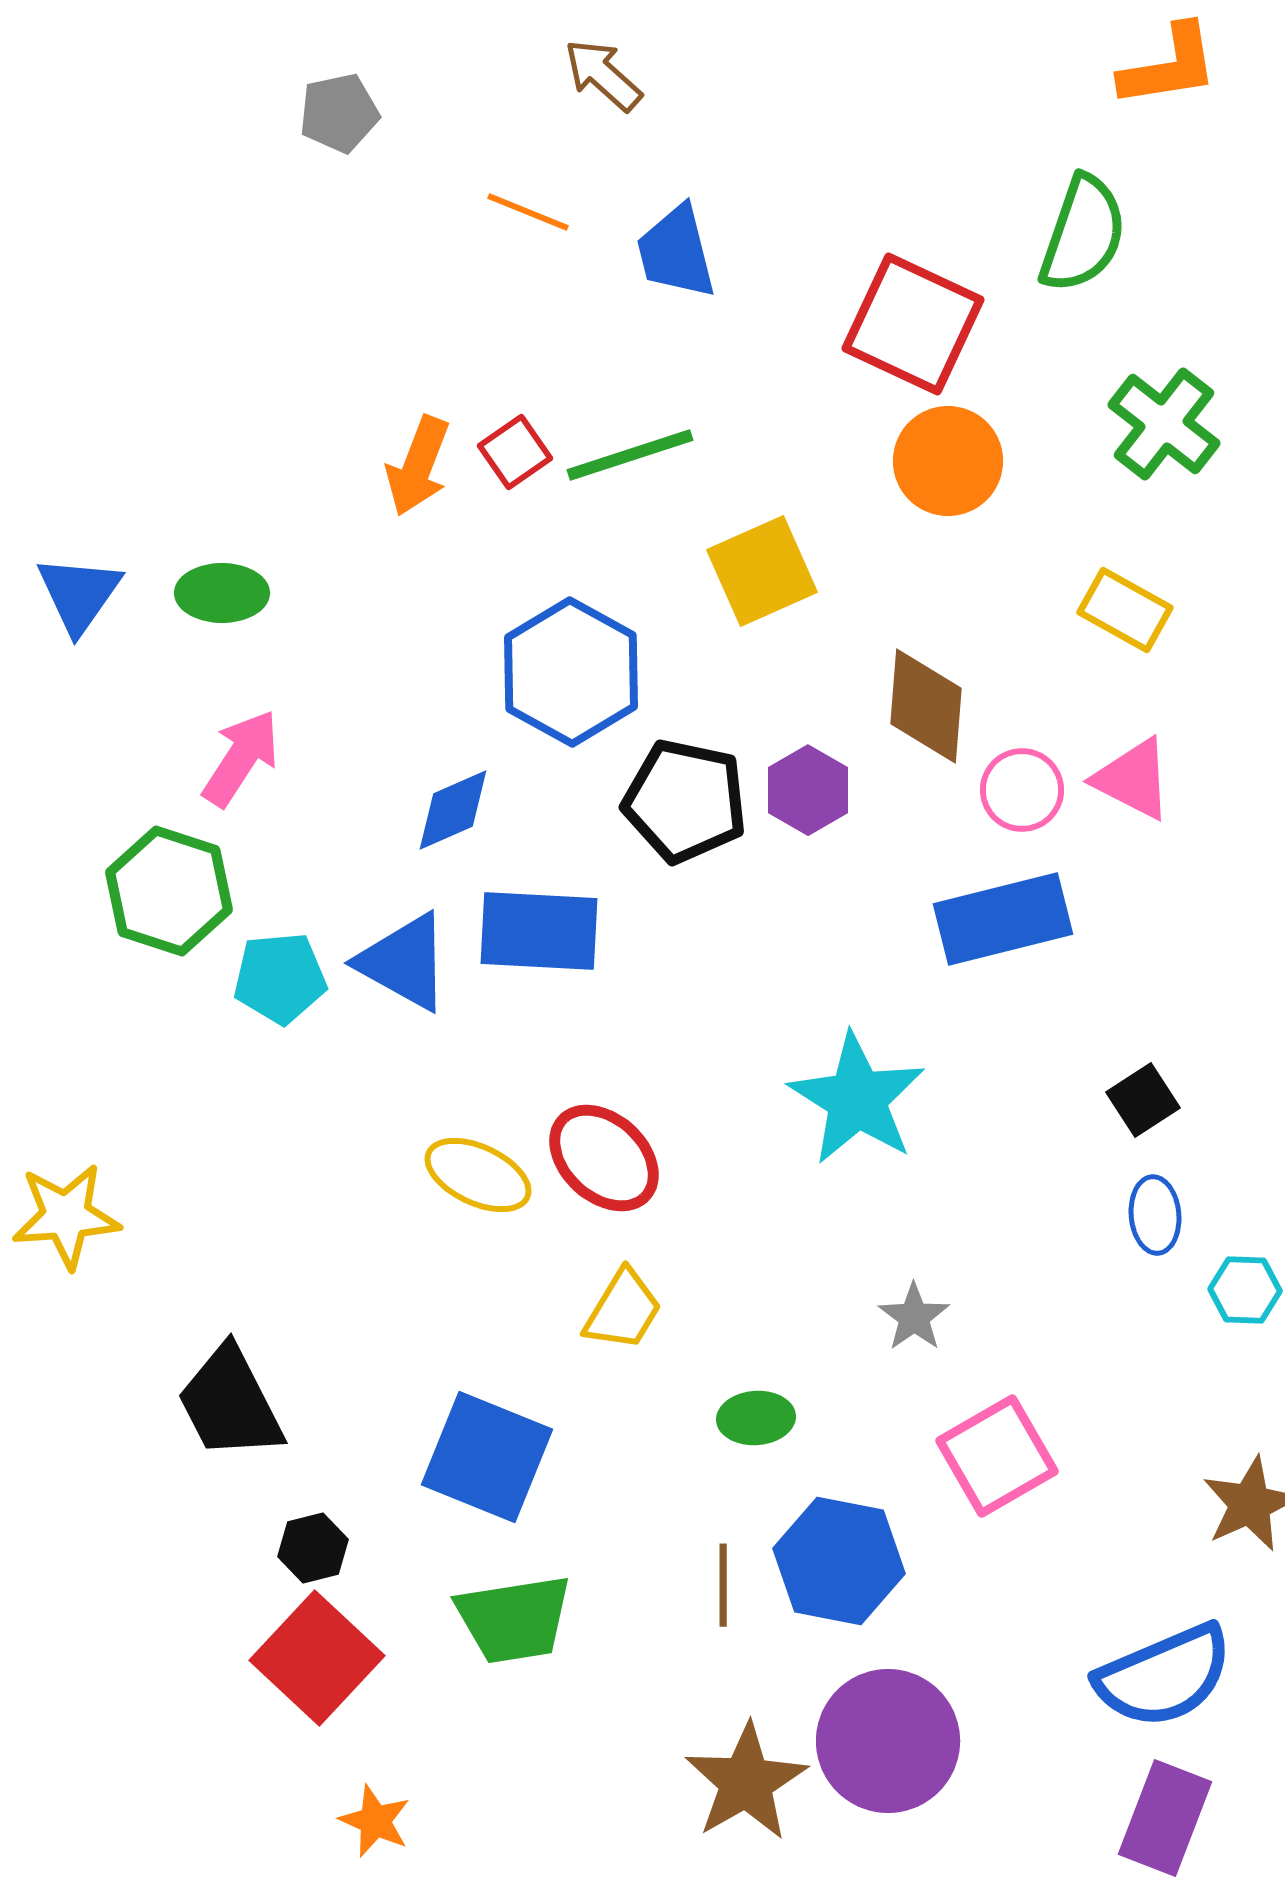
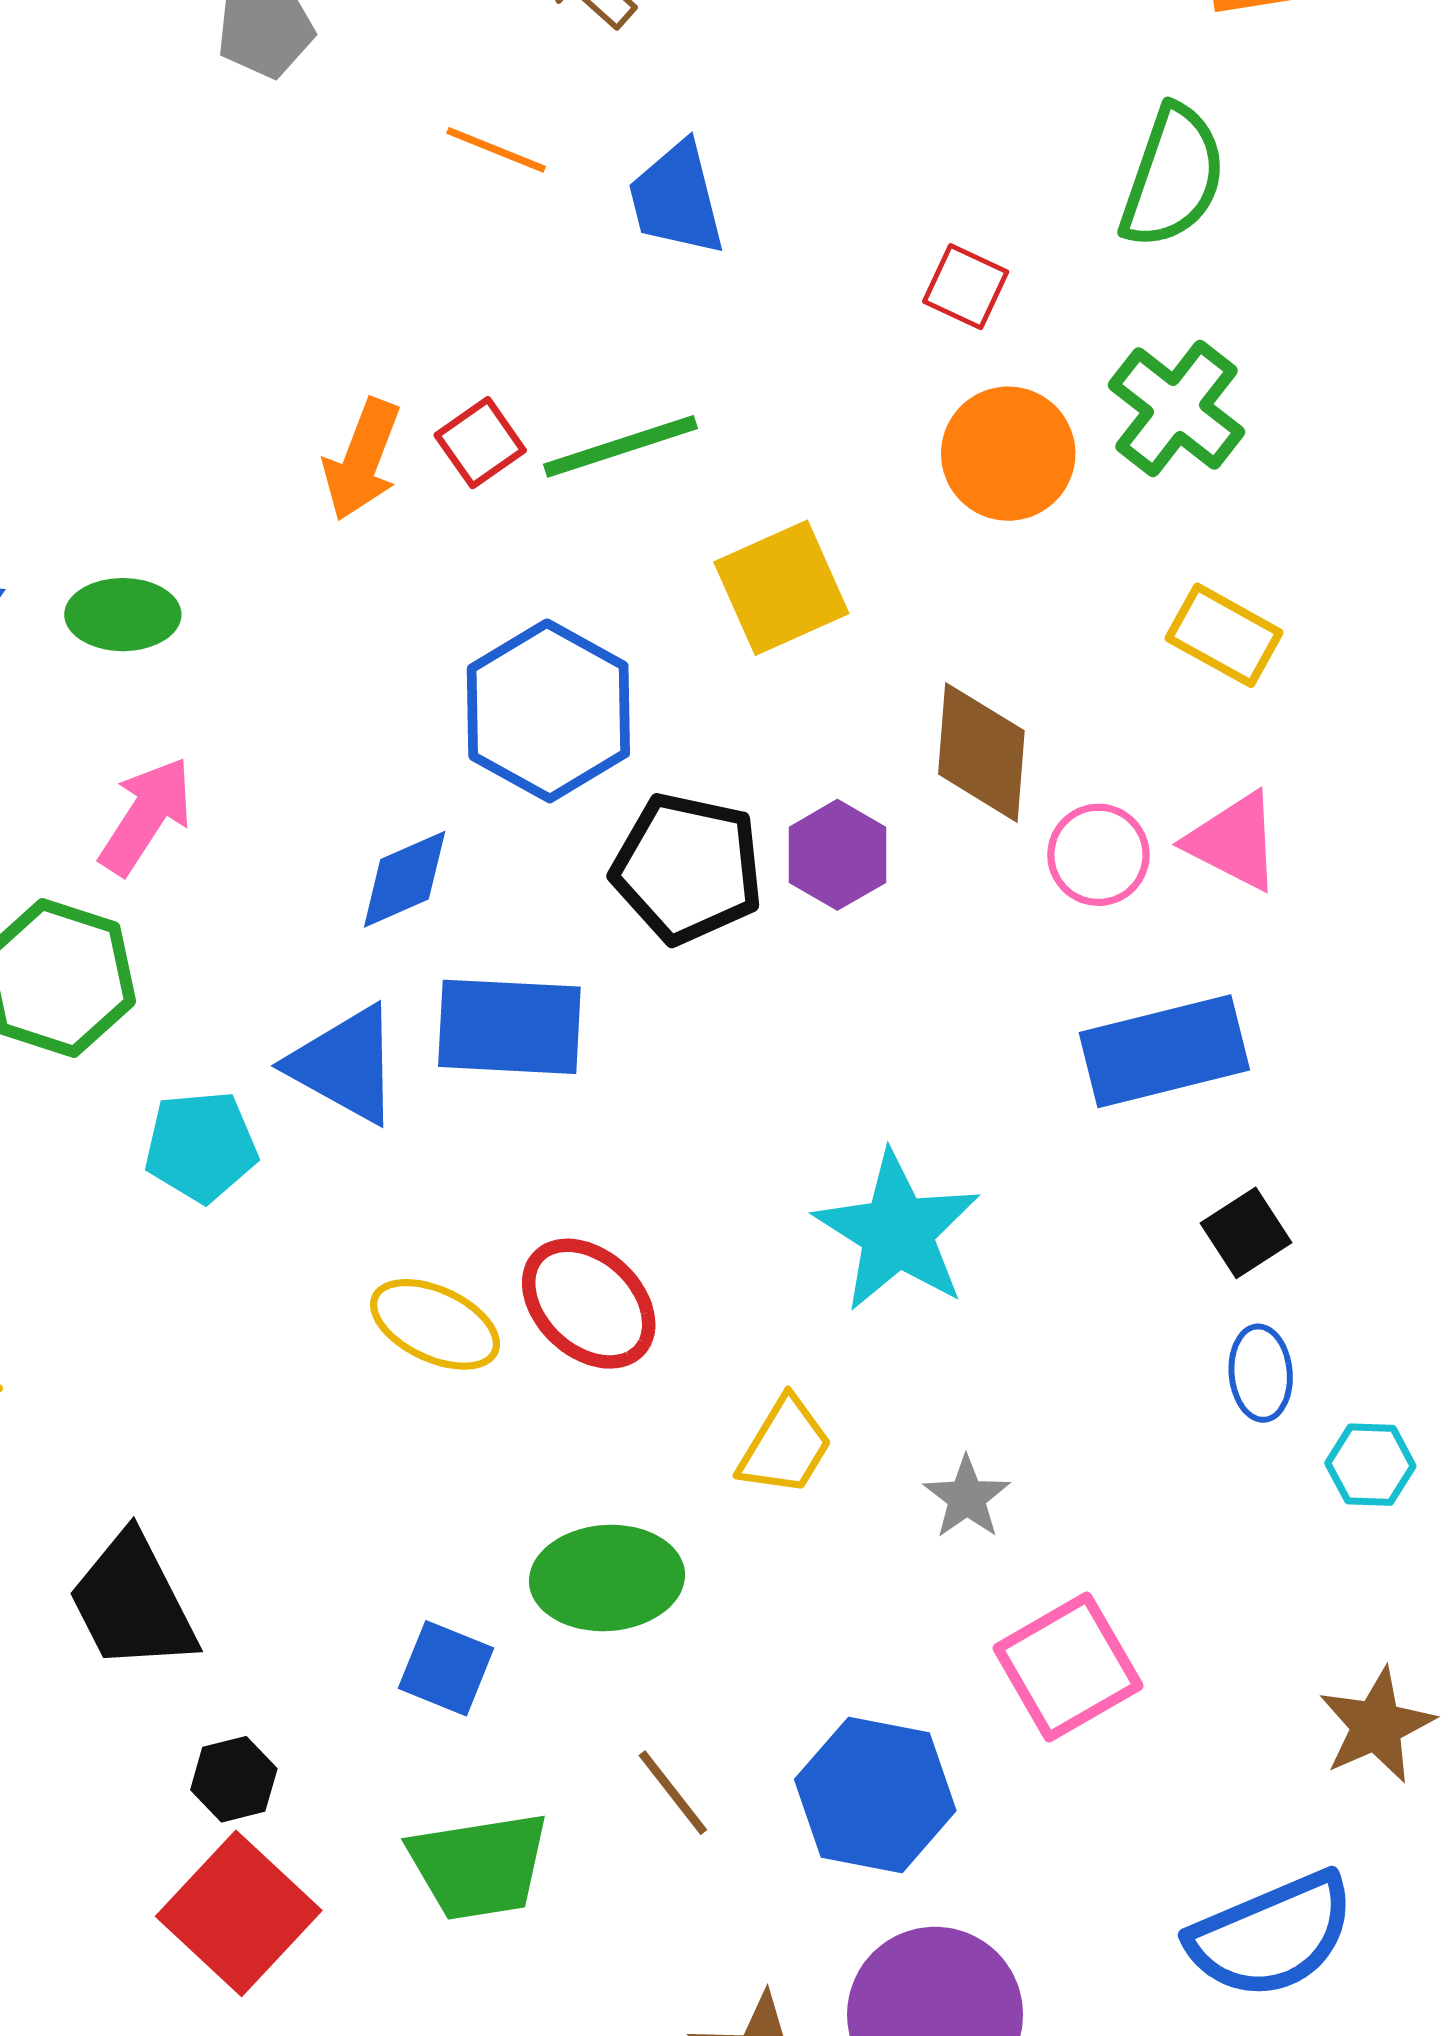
red square: (913, 324) -> (966, 287), size x0.5
green cross: (1164, 424) -> (1176, 408), moved
blue rectangle: (1003, 919) -> (1164, 1051), moved
cyan pentagon: (280, 978) -> (201, 1146), moved
yellow trapezoid: (623, 1310) -> (785, 1446), moved
green ellipse: (756, 1418) -> (607, 1578), moved, size x1.6
blue square: (487, 1457) -> (446, 1668), size x0.6
brown line: (723, 1585) -> (673, 1793), moved, turned -38

